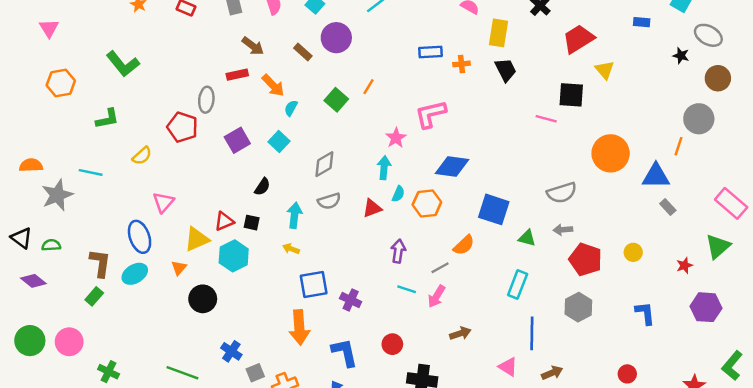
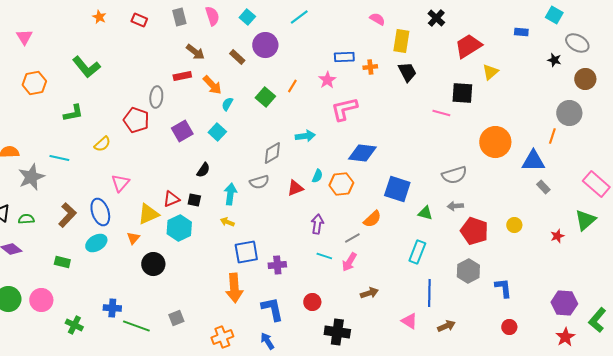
yellow triangle: (605, 70) -> (490, 72), turned 30
pink star: (396, 138) -> (327, 80), moved
gray diamond: (324, 164) -> (272, 153), moved
cyan arrow: (384, 168) -> (305, 136), moved, turned 78
brown L-shape: (100, 263) -> (67, 215), moved, turned 35
green rectangle: (94, 296) -> (62, 262), turned 63
purple cross: (351, 300) -> (277, 265), turned -30
purple hexagon: (706, 307) -> (564, 303), moved
blue L-shape: (645, 313) -> (503, 288), moved
blue cross: (231, 351) -> (112, 308), moved, turned -30
gray square: (255, 373) -> (176, 318), moved

